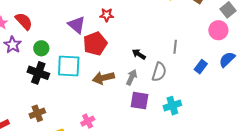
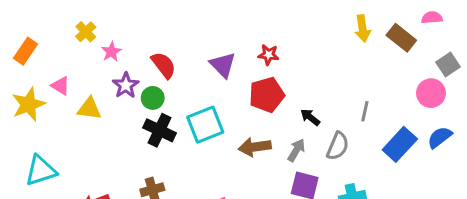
red semicircle: (24, 21) -> (164, 65), moved
red pentagon: (95, 44) -> (267, 95), moved
green circle: (41, 48) -> (153, 98), moved
cyan square: (69, 66) -> (205, 125), turned -30
blue rectangle: (201, 67) -> (400, 144), size x1.6

